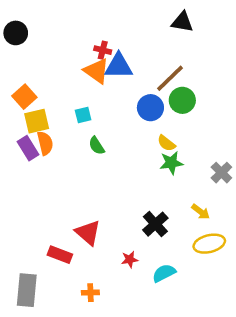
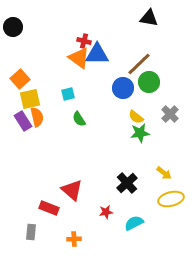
gray cross: (221, 173) -> (170, 114), moved
gray rectangle: (27, 290) -> (31, 232), moved, size x0.6

